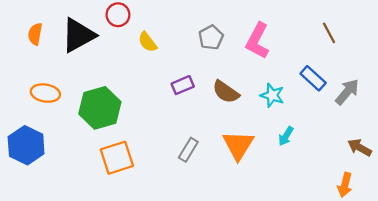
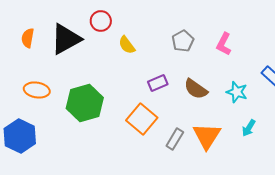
pink L-shape: (258, 41) -> (224, 44), size x0.7
gray rectangle: (188, 150) -> (175, 139), moved
orange square: (117, 158) -> (142, 119), moved, turned -32

